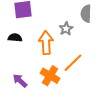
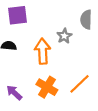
orange line: (73, 63) -> (80, 84), moved

